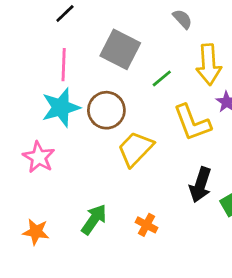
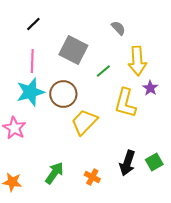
yellow L-shape: (192, 123) -> (125, 103), turned 36
black arrow: (200, 185) -> (127, 163), moved

